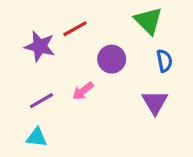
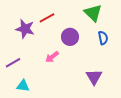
purple line: (41, 101) -> (13, 63), moved
purple triangle: (155, 102) -> (94, 77), moved

